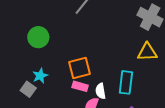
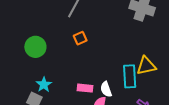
yellow triangle: (147, 52) -> (146, 66), moved
orange square: (79, 68) -> (80, 38), moved, size x0.6

